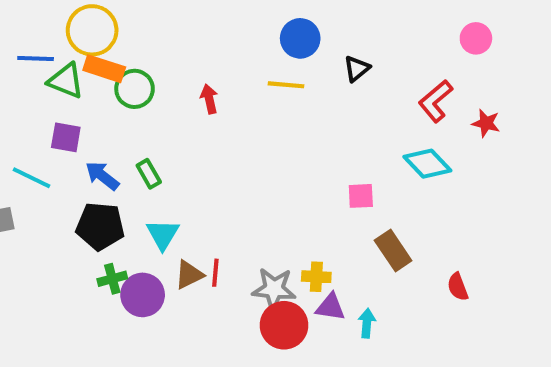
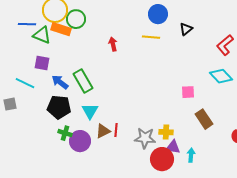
green circle: (135, 89) -> (76, 19), moved
green rectangle: (149, 174) -> (83, 81), size x1.6
green cross: (112, 279) -> (65, 133), turned 32
red circle: (284, 325) -> (162, 159), moved

